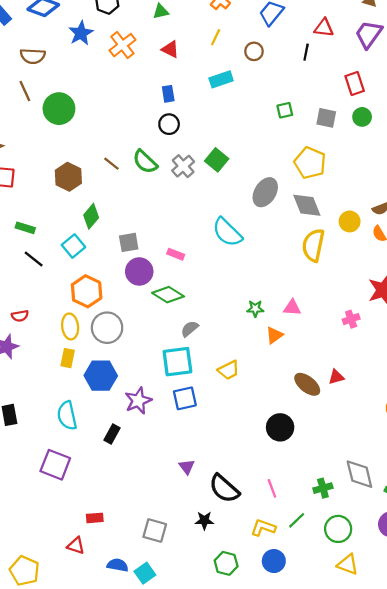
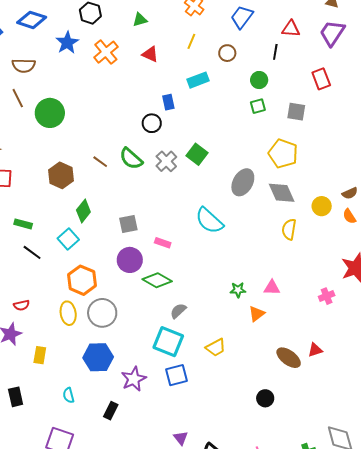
blue rectangle: (168, 94) -> (168, 102), moved
green circle: (362, 117) -> (259, 80), moved
gray square: (129, 242) -> (128, 224), moved
yellow semicircle: (313, 245) -> (289, 229), size x0.7
yellow rectangle: (68, 358) -> (40, 355), moved
cyan square: (177, 362) -> (168, 342), turned 32
cyan semicircle: (67, 416) -> (69, 395), size x0.6
black circle: (280, 427) -> (265, 398), size x0.7

